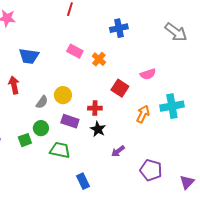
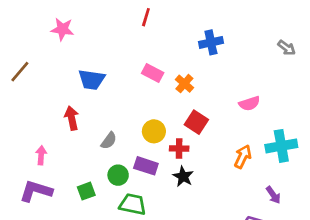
gray arrow: (176, 32) -> (287, 48), size x0.6
red square: (120, 88) -> (196, 122), moved
yellow circle: (63, 95) -> (154, 131), moved
green circle: (41, 128) -> (118, 175), moved
purple arrow: (118, 151) -> (273, 195), moved, turned -88

